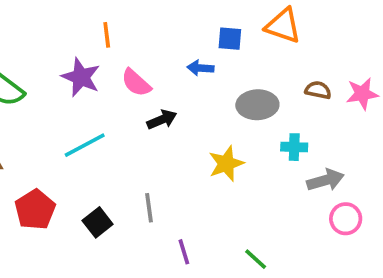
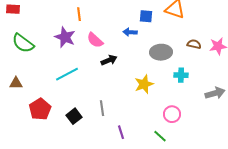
gray arrow: (325, 180) -> (215, 93), moved
pink circle: (346, 219) -> (172, 114), moved

